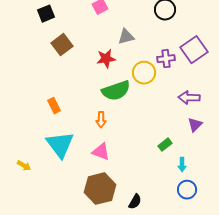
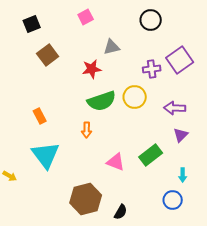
yellow circle: (144, 73) -> (135, 97), moved
green rectangle: (165, 145) -> (151, 155), size x1.6
pink triangle: (101, 152) -> (116, 162), moved
cyan arrow: (182, 165) -> (183, 175), moved

